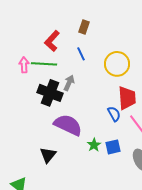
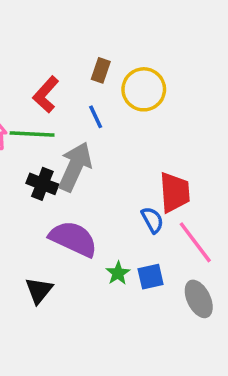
yellow circle: (117, 64) -> (144, 89), moved
gray arrow: (69, 83) -> (75, 167), size x1.8
black cross: (50, 93) -> (42, 184), size x0.7

